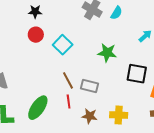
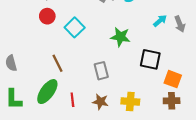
brown line: (68, 80) -> (58, 63), moved
gray rectangle: (89, 86) -> (101, 71), turned 60
red line: (69, 101) -> (72, 100), moved

